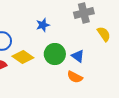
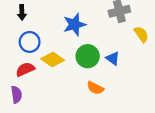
blue star: (43, 25) -> (74, 24), size x1.5
orange semicircle: (75, 77) -> (95, 88), moved

